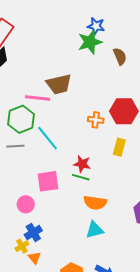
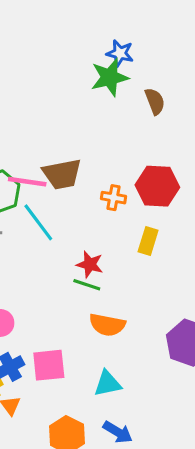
brown trapezoid: (59, 84) -> (62, 174), moved
pink line: (37, 98) -> (27, 182), moved
pink square: (48, 181) -> (49, 365), moved
cyan triangle: (94, 230) -> (107, 383), moved

